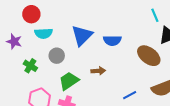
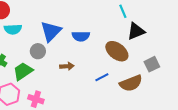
gray circle: (57, 56) -> (38, 51), moved
green trapezoid: (69, 81) -> (23, 71), moved
blue line: (130, 95) -> (102, 77), moved

